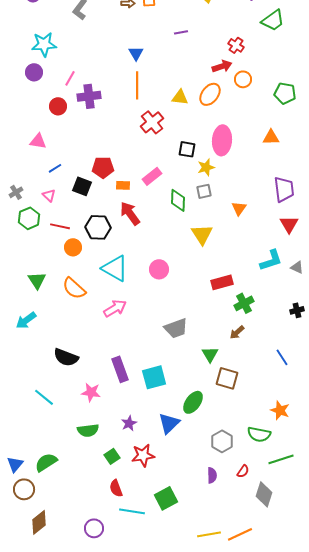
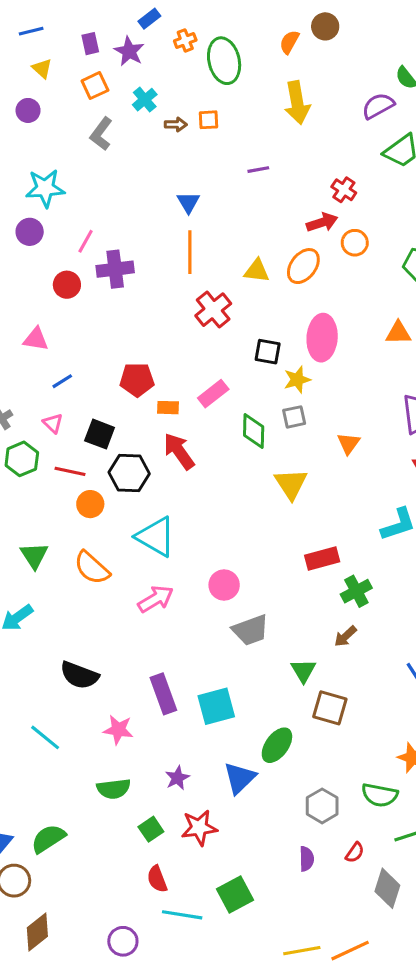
black square: (82, 186) -> (100, 434), moved
pink circle: (159, 269) -> (224, 585), moved

